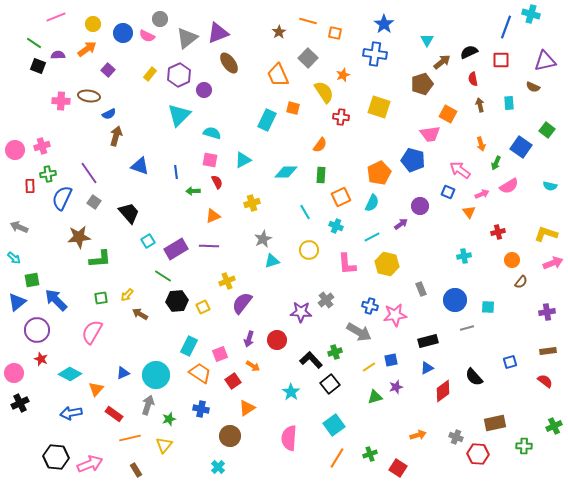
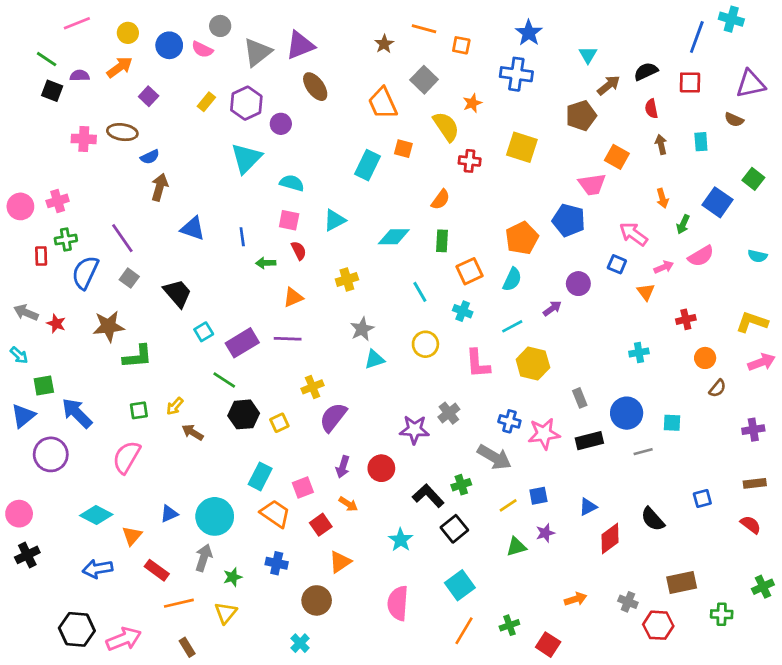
black rectangle: (428, 341) -> (589, 441), moved
red star: (41, 359) -> (56, 324), moved

